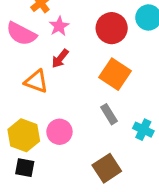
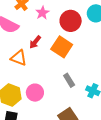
pink star: (59, 26) -> (42, 13), moved
orange square: (115, 74) -> (62, 47), moved

